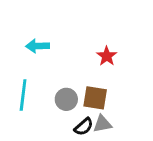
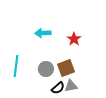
cyan arrow: (37, 46) -> (43, 33), moved
brown square: (95, 98) -> (66, 68), turned -30

